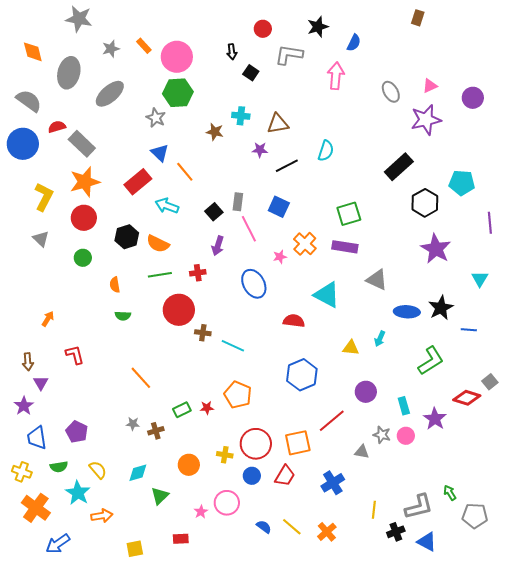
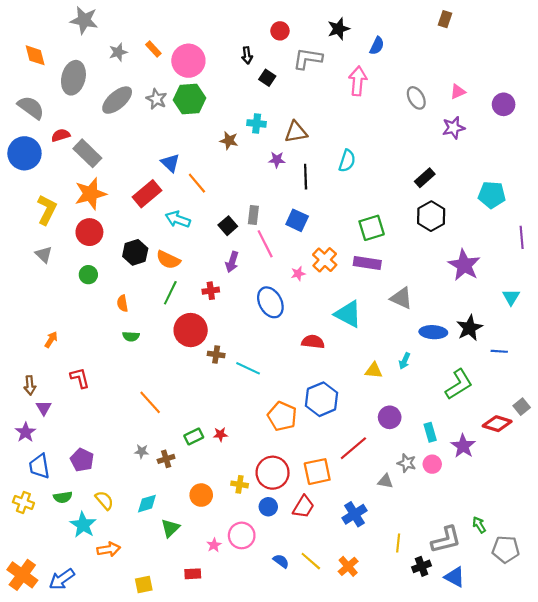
gray star: (156, 118) -> (156, 99), moved
purple star: (426, 120) -> (454, 128), size x0.7
black line: (287, 166) -> (306, 177), turned -65
black rectangle: (399, 167) -> (425, 178), size x0.7
black hexagon: (425, 203) -> (431, 216), moved
green line: (160, 275) -> (170, 293), turned -55
orange pentagon: (238, 395) -> (282, 416), moved
orange cross: (36, 508) -> (22, 575), moved

